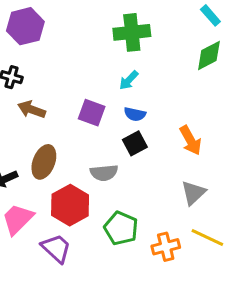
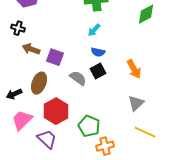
purple square: (92, 113) -> (55, 57), moved
gray semicircle: (104, 173) -> (78, 78), moved, turned -138
orange cross: (166, 247) -> (105, 146), moved

